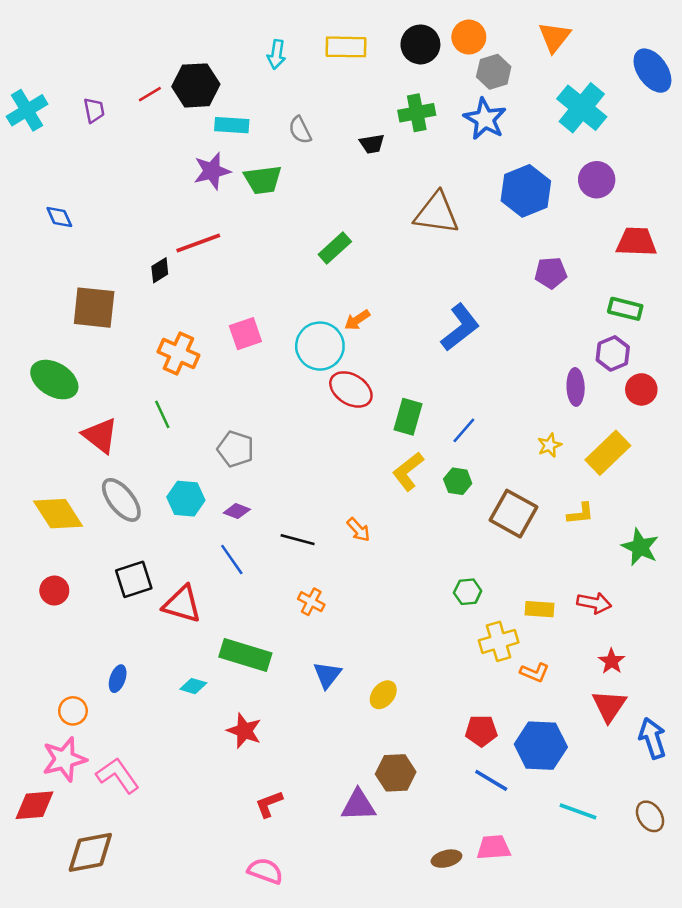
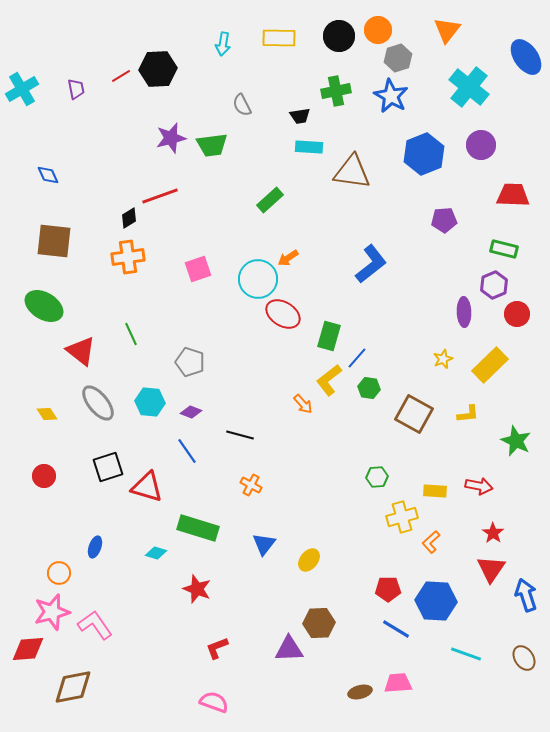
cyan rectangle: (232, 125) -> (309, 147), moved
brown square: (94, 308) -> (54, 241), moved
orange cross: (178, 353) -> (128, 257), moved, turned -32
blue line: (464, 430) -> (357, 358), moved
yellow diamond: (58, 514) -> (47, 414), size x0.5
orange arrow: (358, 530) -> (303, 404), moved
orange L-shape: (535, 672) -> (431, 542), turned 115

